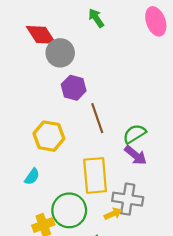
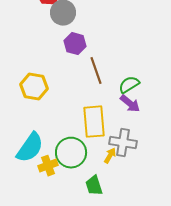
yellow hexagon: (49, 136) -> (34, 87), moved
cyan semicircle: (32, 177) -> (30, 148), moved, size x2.0
yellow arrow: (113, 214) -> (110, 156), turned -35

